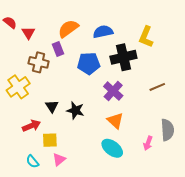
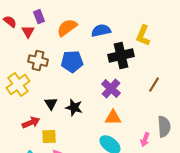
purple rectangle: (58, 49) -> (39, 17), moved
blue pentagon: (89, 63) -> (72, 62), moved
brown line: (157, 87) -> (154, 85), turned -35
orange triangle: (115, 121) -> (113, 118), turned -42

